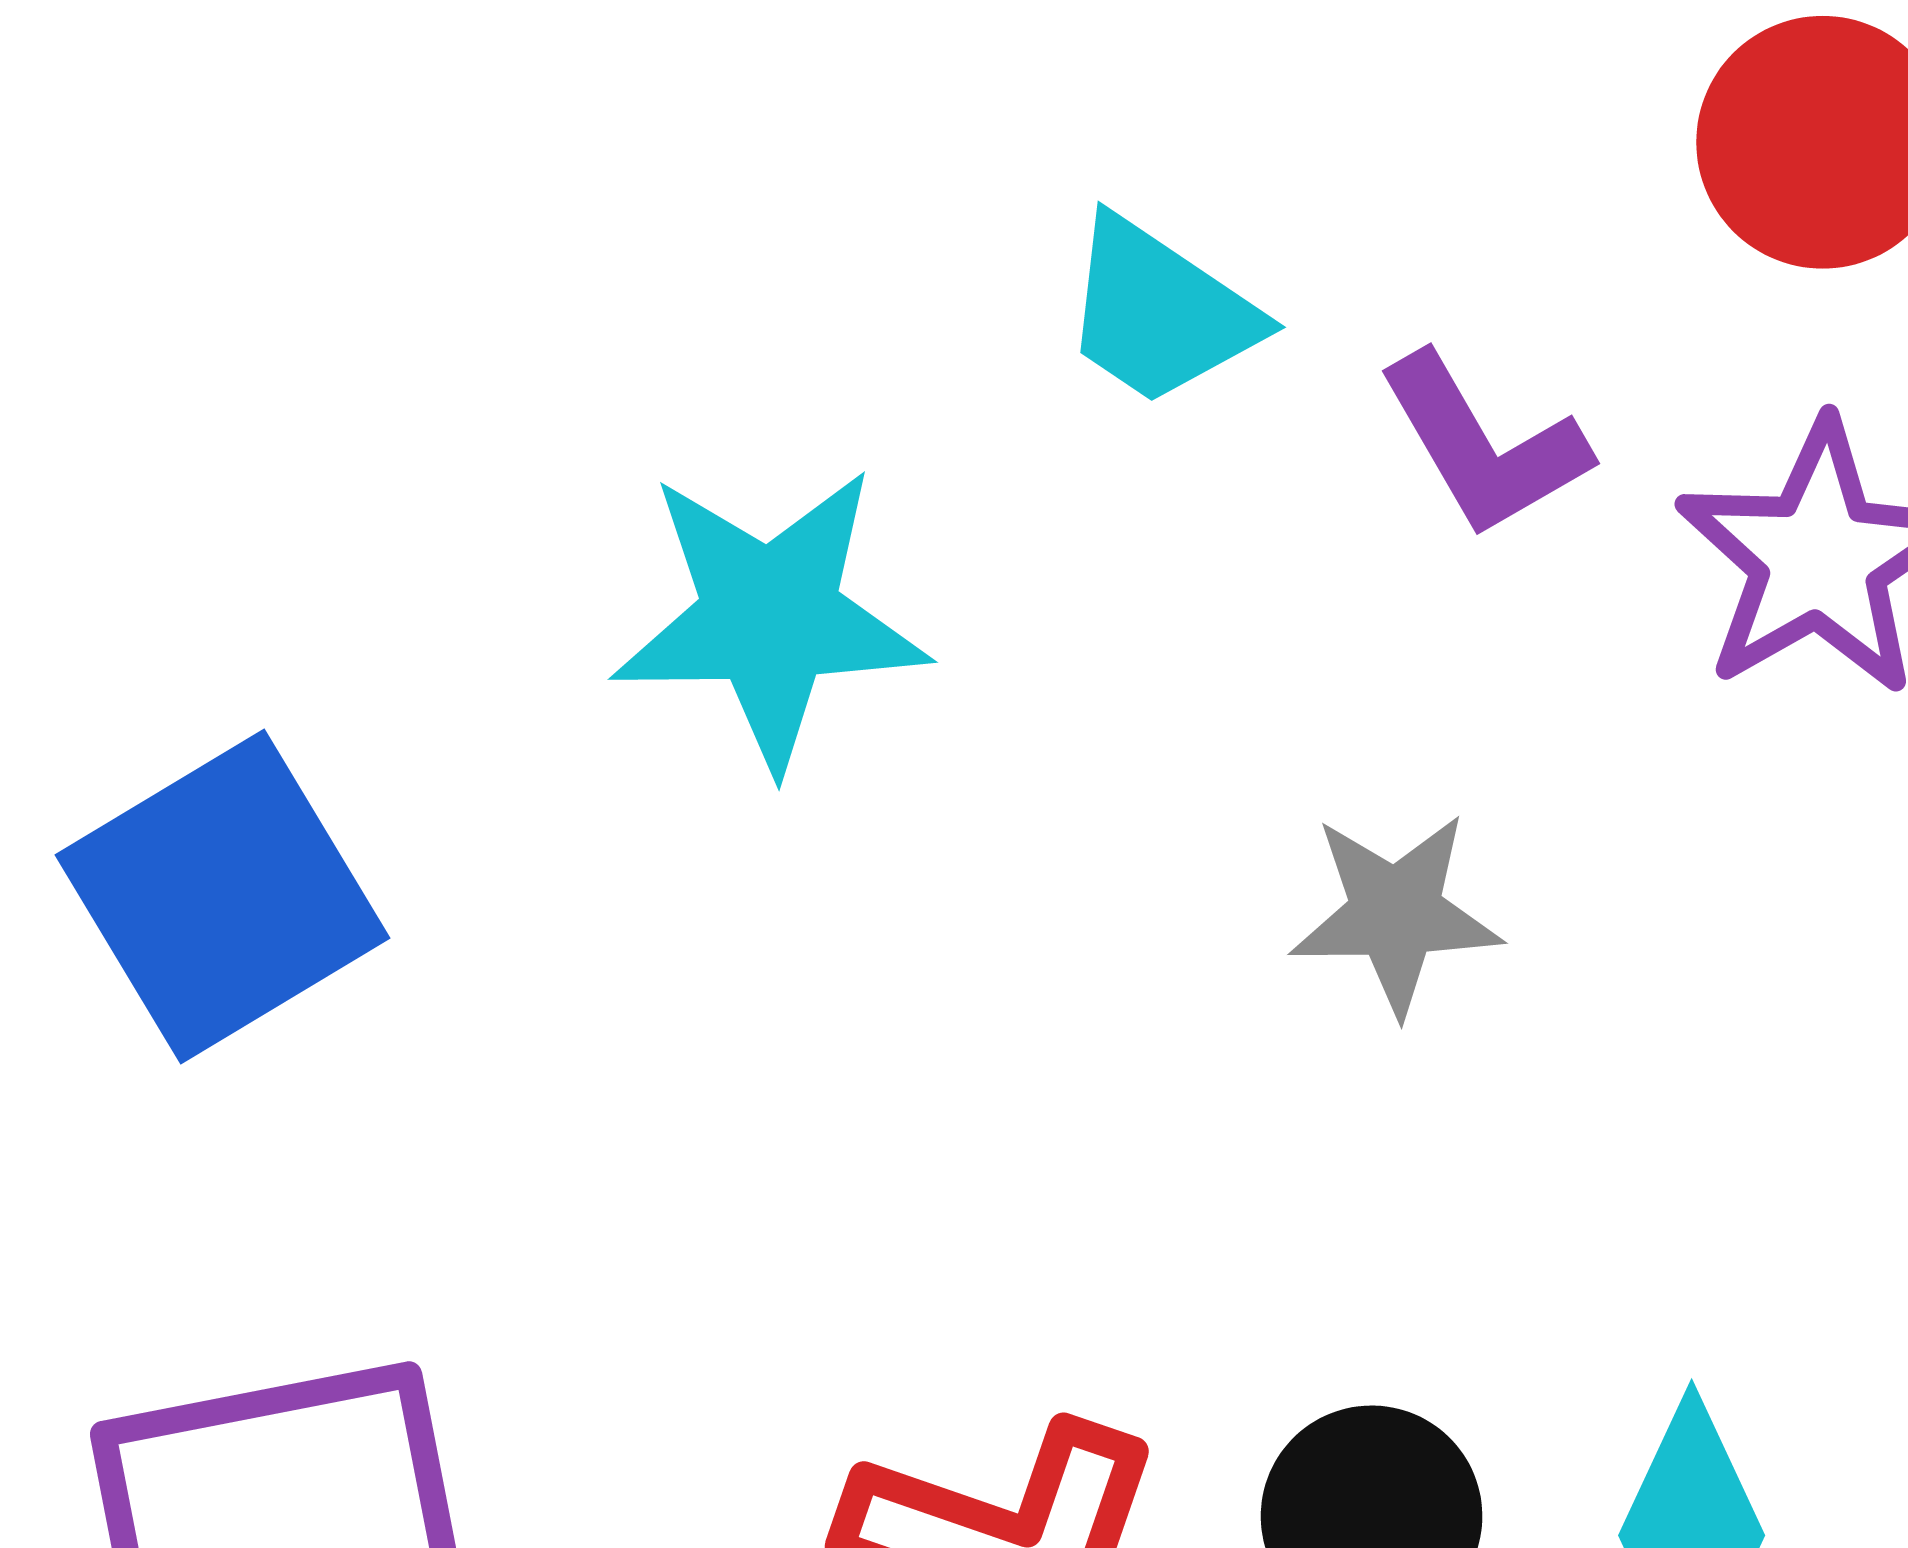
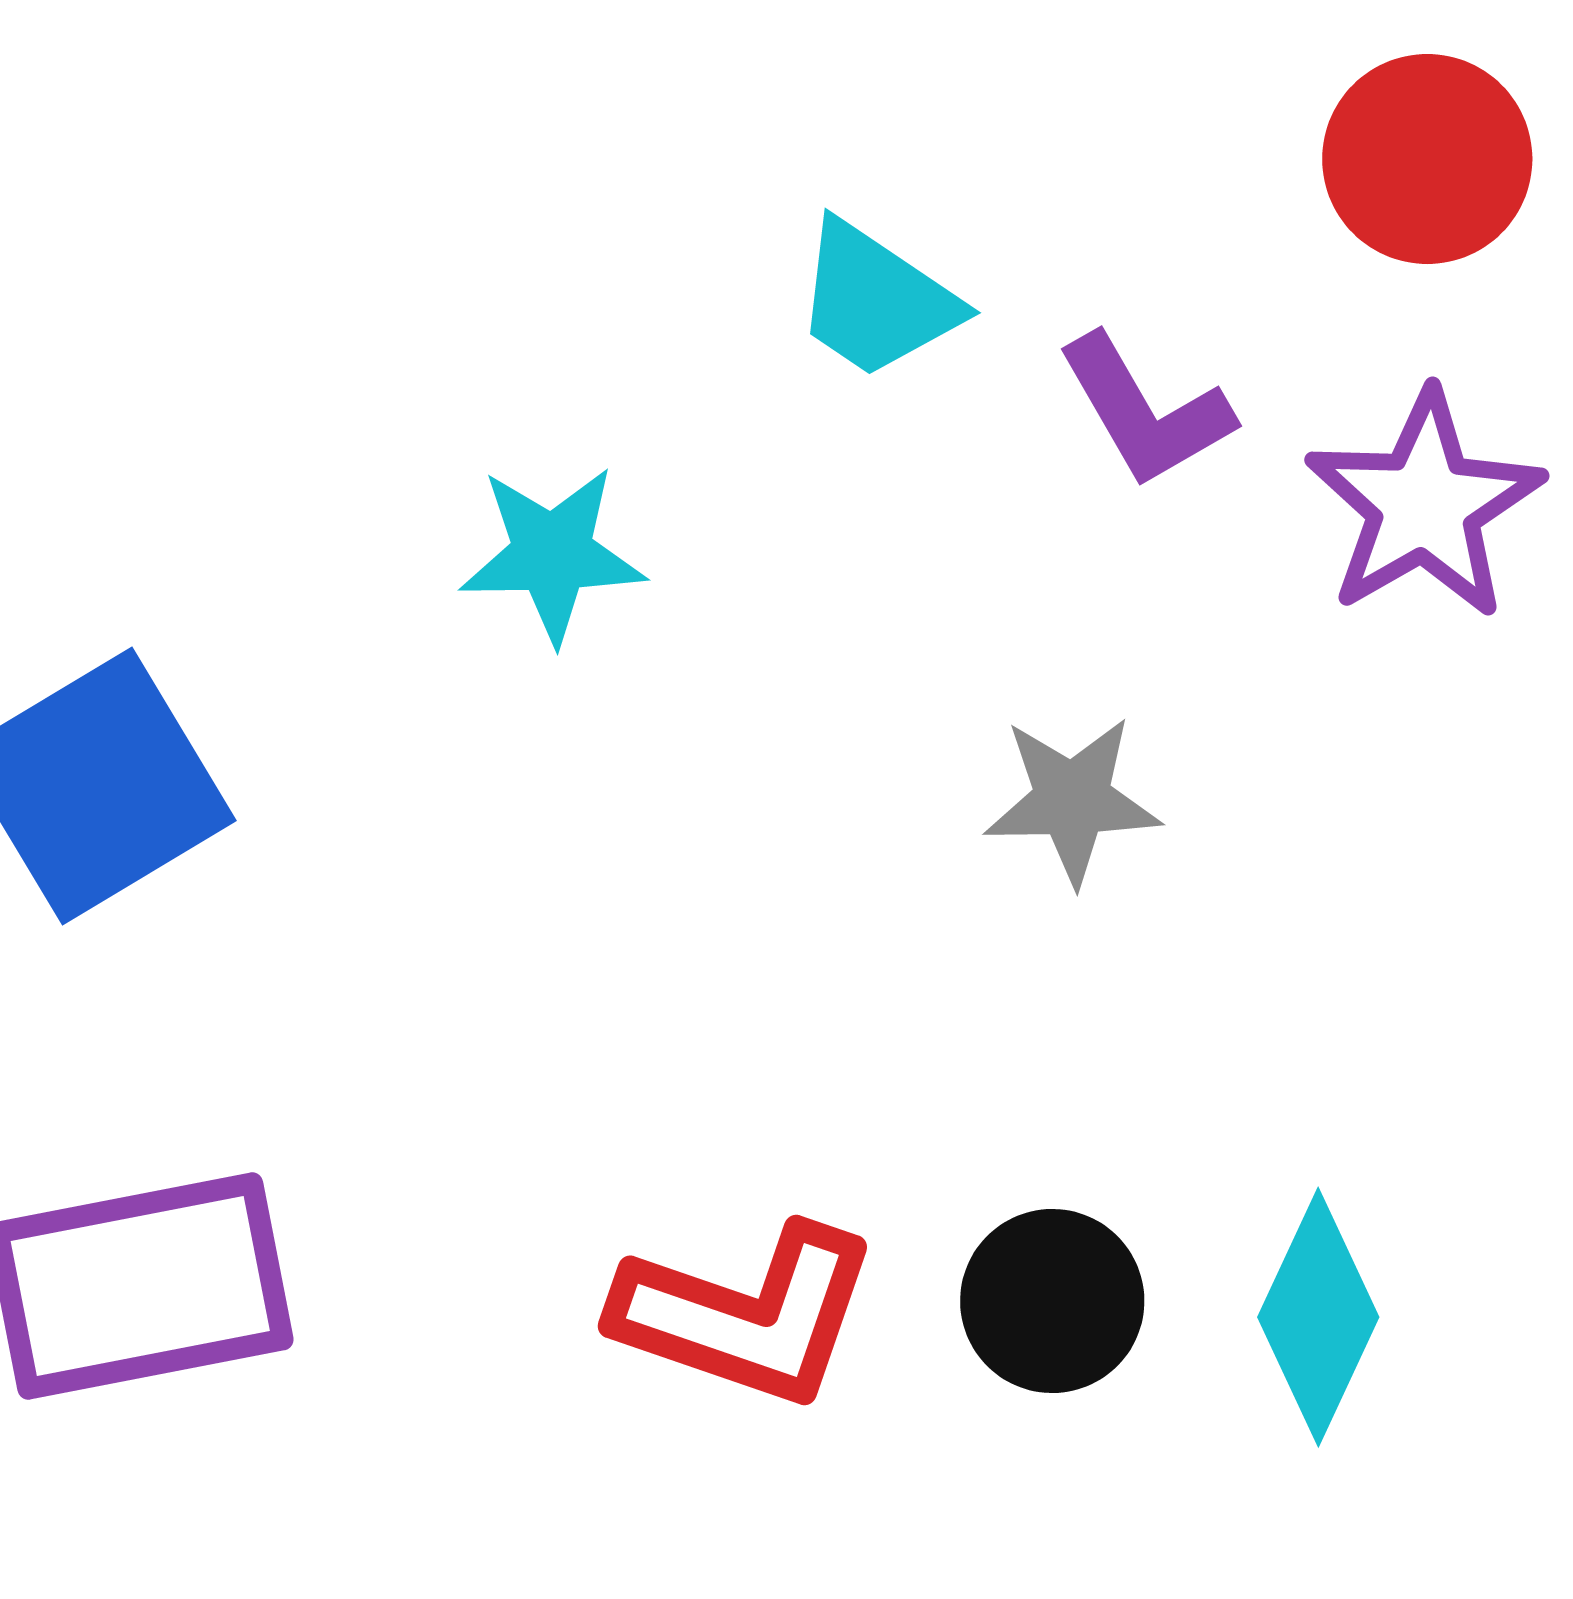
cyan star: (770, 617) -> (552, 554), size x0.7

